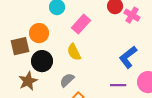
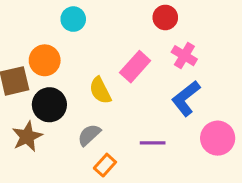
pink cross: (132, 15) -> (184, 56), moved
pink rectangle: (81, 24) -> (135, 67), moved
purple line: (118, 85) -> (153, 143), moved

